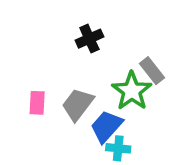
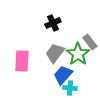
pink rectangle: (37, 103) -> (22, 61), size x1.5
gray trapezoid: (78, 104) -> (55, 53), moved

